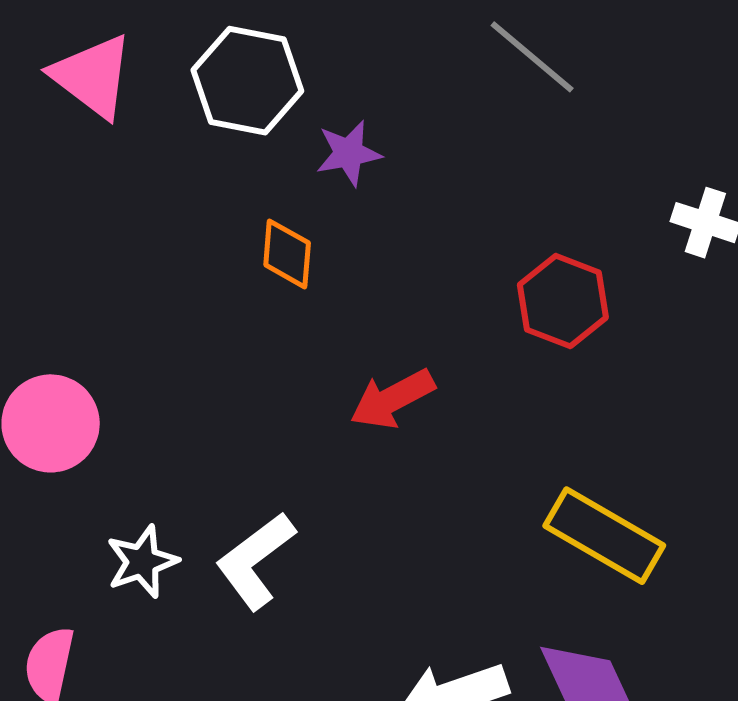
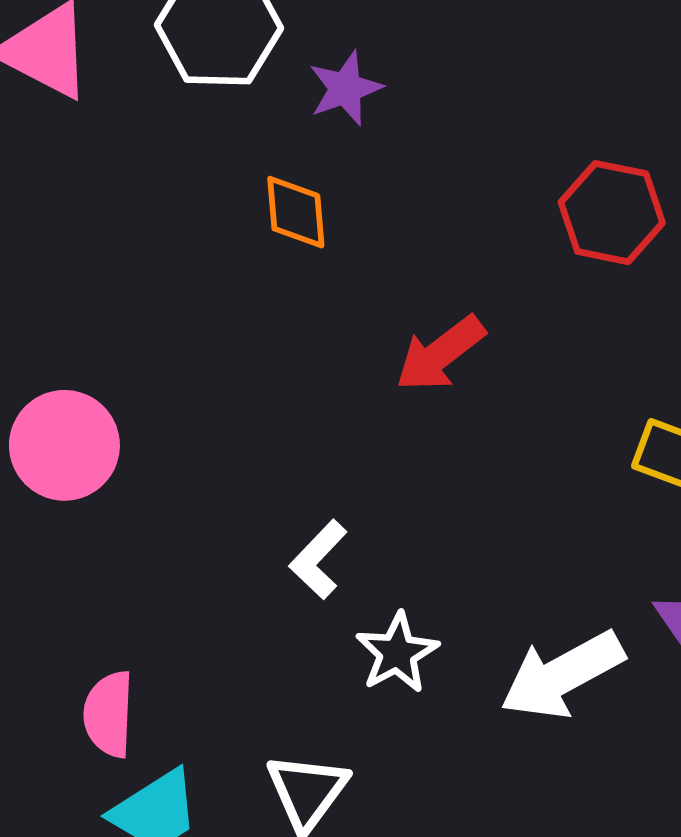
white L-shape: (255, 561) -> (318, 560), size x0.7
white star: (142, 562) -> (397, 653), moved

